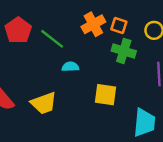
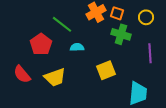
red pentagon: (18, 30) -> (41, 44), moved
yellow square: (106, 95) -> (106, 70), turned -30

